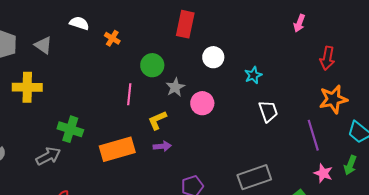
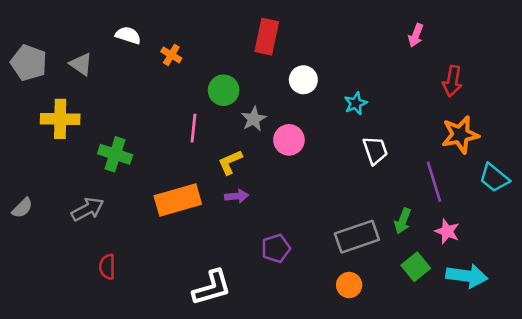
green cross: (70, 129) -> (115, 154), moved
green arrow: (350, 165) -> (403, 221), moved

